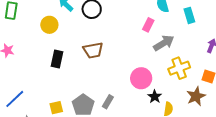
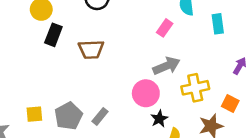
gray arrow: (164, 43) -> (167, 66), moved
black rectangle: (57, 59) -> (53, 35), moved

